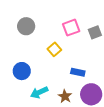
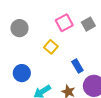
blue rectangle: (78, 72) -> (77, 66), turned 56

